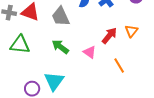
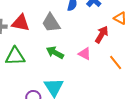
orange triangle: (131, 31) -> (120, 18), moved, turned -32

